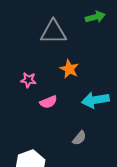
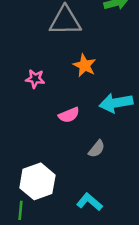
pink semicircle: (48, 102) -> (69, 115), moved

